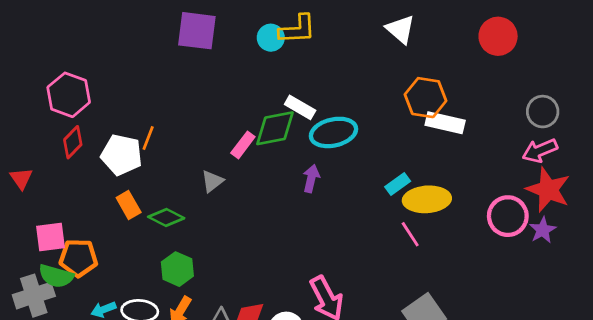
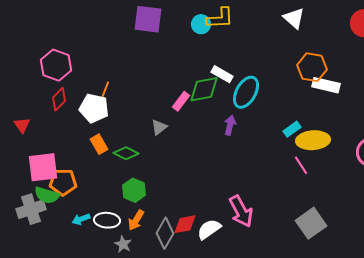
cyan ellipse: (334, 132) -> (246, 92), turned -48
orange line: (148, 138) -> (105, 90), moved
pink square: (51, 237) -> (43, 167), size x1.4

